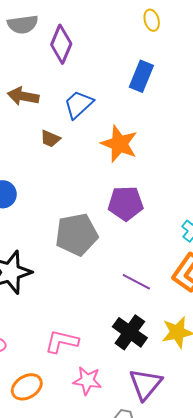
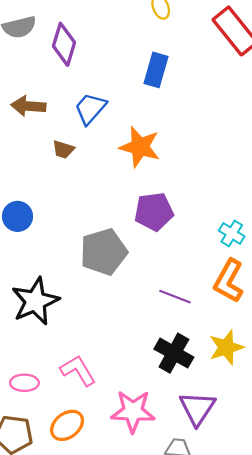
pink L-shape: (62, 341) -> (78, 370), moved, turned 52
pink star: (87, 381) -> (133, 411), size x1.4

